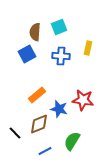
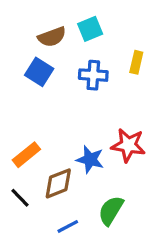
brown semicircle: (35, 32) -> (52, 37), turned -114
blue square: (27, 54) -> (39, 72), turned -30
orange rectangle: (37, 95) -> (26, 155), moved

